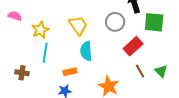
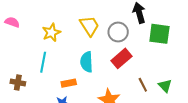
yellow trapezoid: (78, 25) -> (89, 26), moved
yellow star: (40, 30) -> (51, 32), moved
red rectangle: (133, 46) -> (121, 58), moved

